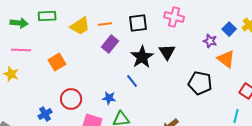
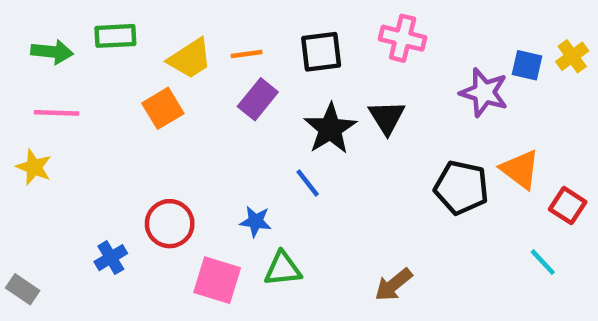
blue square: (229, 29) -> (527, 65), turned -32
purple star: (210, 41) -> (484, 92), size x1.5
orange triangle: (226, 59) -> (520, 169), moved
orange square: (57, 62) -> (163, 108), moved
cyan line: (236, 116) -> (543, 262), turned -56

